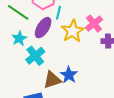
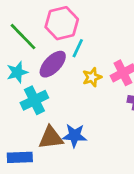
yellow star: (73, 31) -> (92, 77), size x0.6
blue star: (69, 75) -> (75, 136), turned 30

